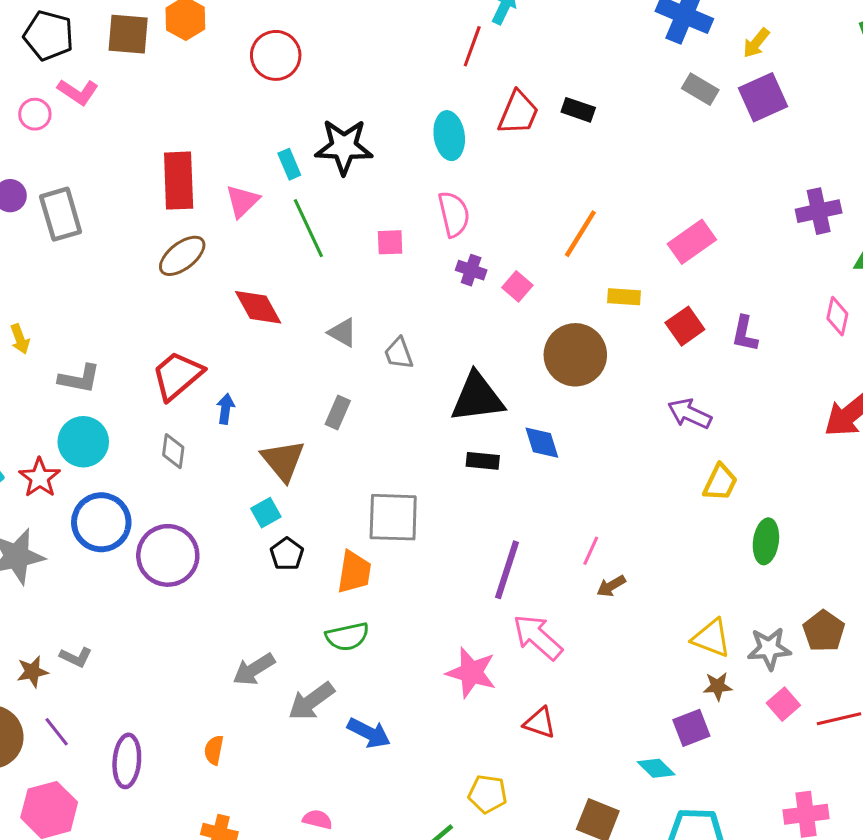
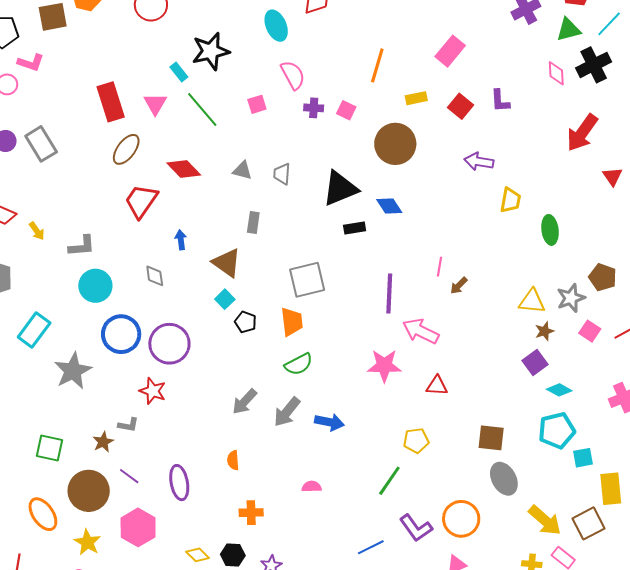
gray trapezoid: (399, 353) -> (282, 174), turned 40
red trapezoid: (177, 376) -> (141, 201), moved
red star: (40, 478) -> (153, 391), moved
cyan diamond: (656, 768) -> (559, 390), moved

